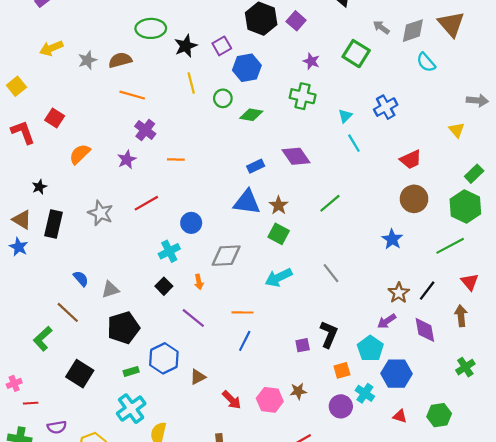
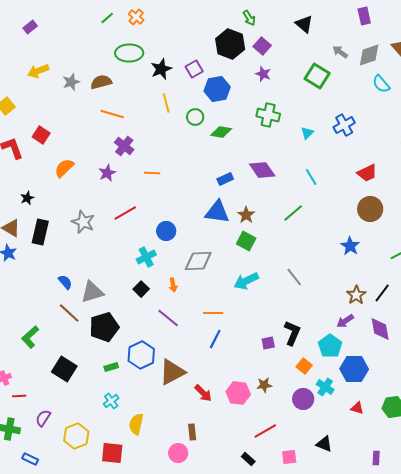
purple star: (311, 61) -> (263, 74), moved
cyan line: (354, 143) -> (311, 177), moved
gray triangle: (110, 290) -> (92, 292), size x1.4
brown line: (68, 312) -> (69, 313), moved
orange square: (342, 370) -> (304, 366), turned -35
brown triangle: (198, 377) -> (172, 372), size x1.8
cyan cross: (131, 409) -> (111, 401), size x0.6
purple semicircle: (57, 427) -> (43, 418), turned 132

